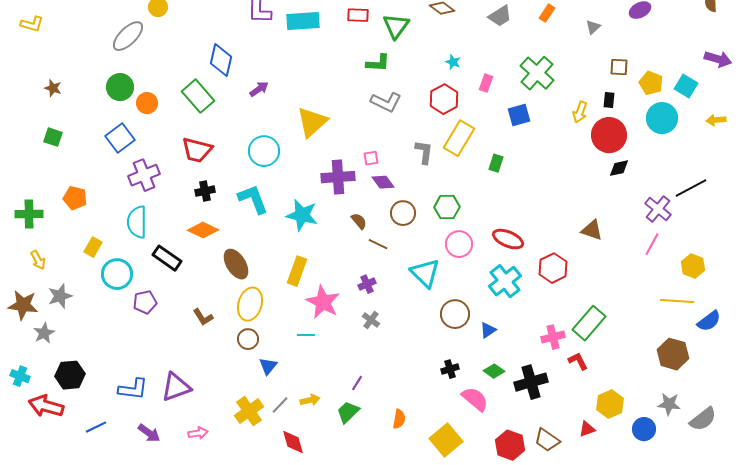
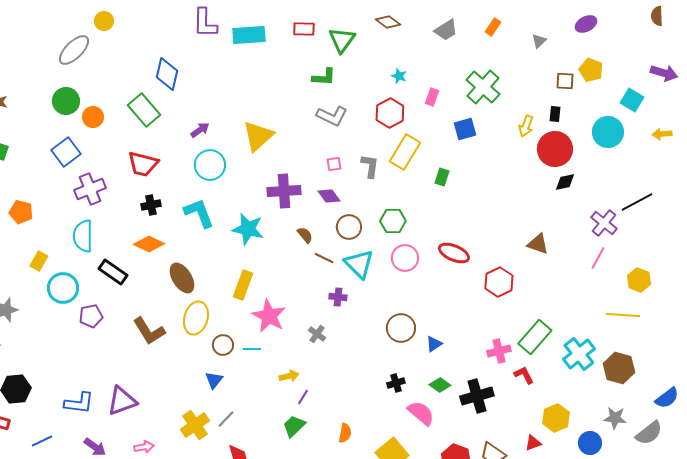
yellow pentagon: (651, 83) -> (591, 70), moved
purple arrow: (259, 89) -> (200, 130), moved
pink square: (371, 158) -> (334, 164), moved
cyan triangle: (425, 273) -> (359, 264), moved
cyan cross: (505, 281) -> (579, 354), moved
purple cross: (367, 284) -> (338, 297), moved, turned 30
brown L-shape: (203, 317) -> (149, 331), size x1.6
blue semicircle: (709, 321) -> (667, 398), moved
brown circle: (248, 339) -> (223, 345), moved
yellow arrow: (310, 400) -> (289, 376), moved

